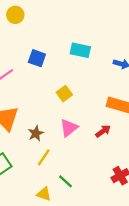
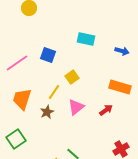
blue square: (37, 58) -> (48, 55), moved
yellow line: (44, 157) -> (54, 92), moved

